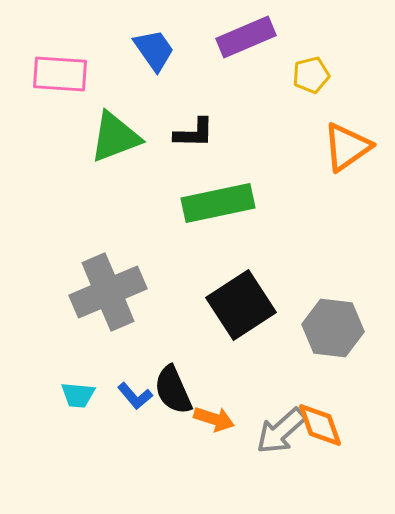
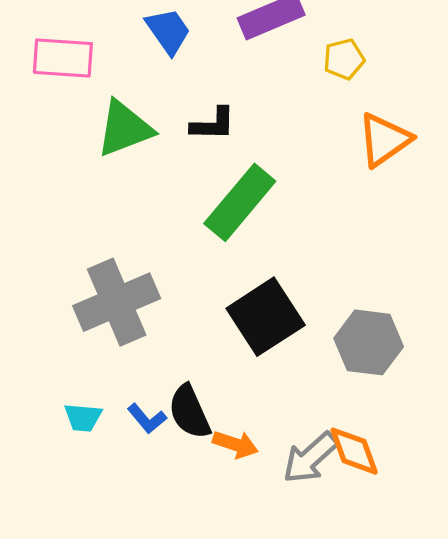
green rectangle: (218, 203) -> (240, 202), turned -38

